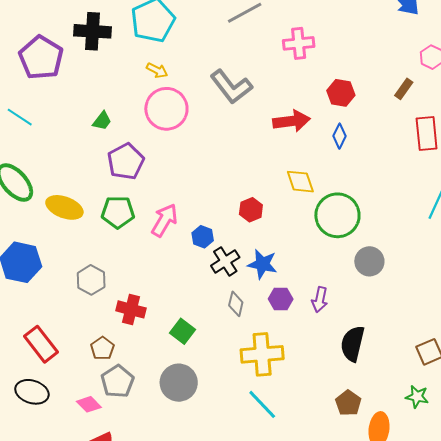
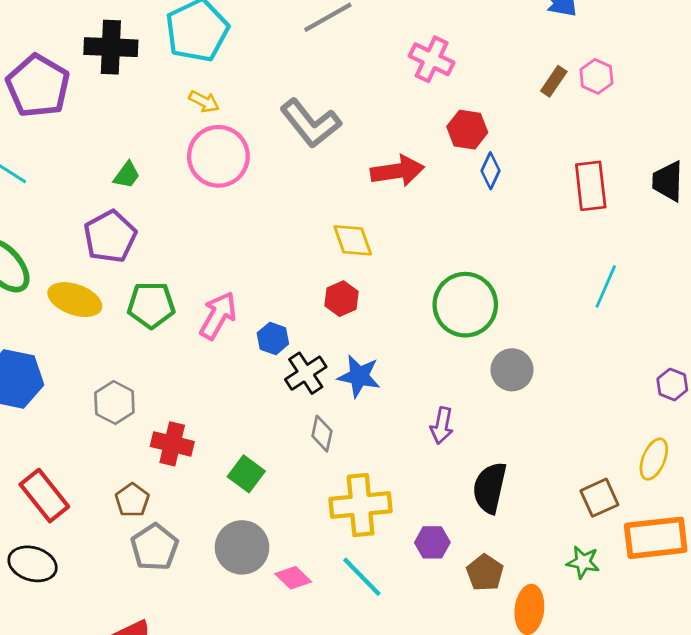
pink cross: (299, 43) -> (432, 59), moved, turned 32
brown rectangle: (404, 89) -> (554, 81), moved
blue diamond: (340, 136) -> (491, 171), moved
purple pentagon: (126, 161) -> (110, 237), moved
yellow diamond: (300, 182) -> (353, 240), moved
purple hexagon: (281, 299) -> (432, 542), moved
pink diamond: (89, 404) -> (293, 578), moved

